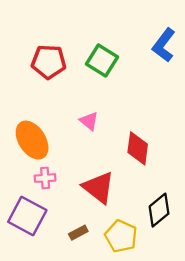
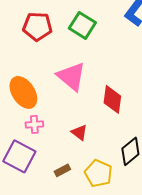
pink triangle: (89, 121) -> (71, 76), size x1.8
red triangle: (99, 188) -> (79, 132), size x0.6

